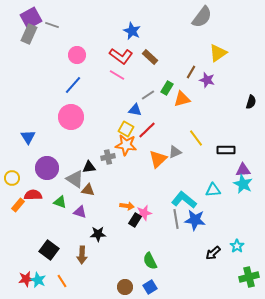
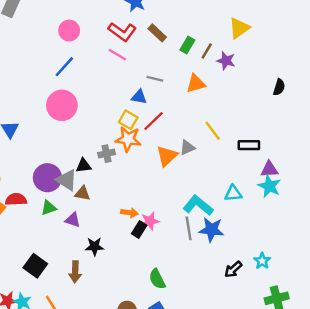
green rectangle: (167, 88) -> (187, 45), moved
gray line: (148, 95) -> (155, 79), turned 48
purple circle: (47, 168) -> (47, 178), moved
green triangle: (60, 202) -> (49, 208), turned -40

